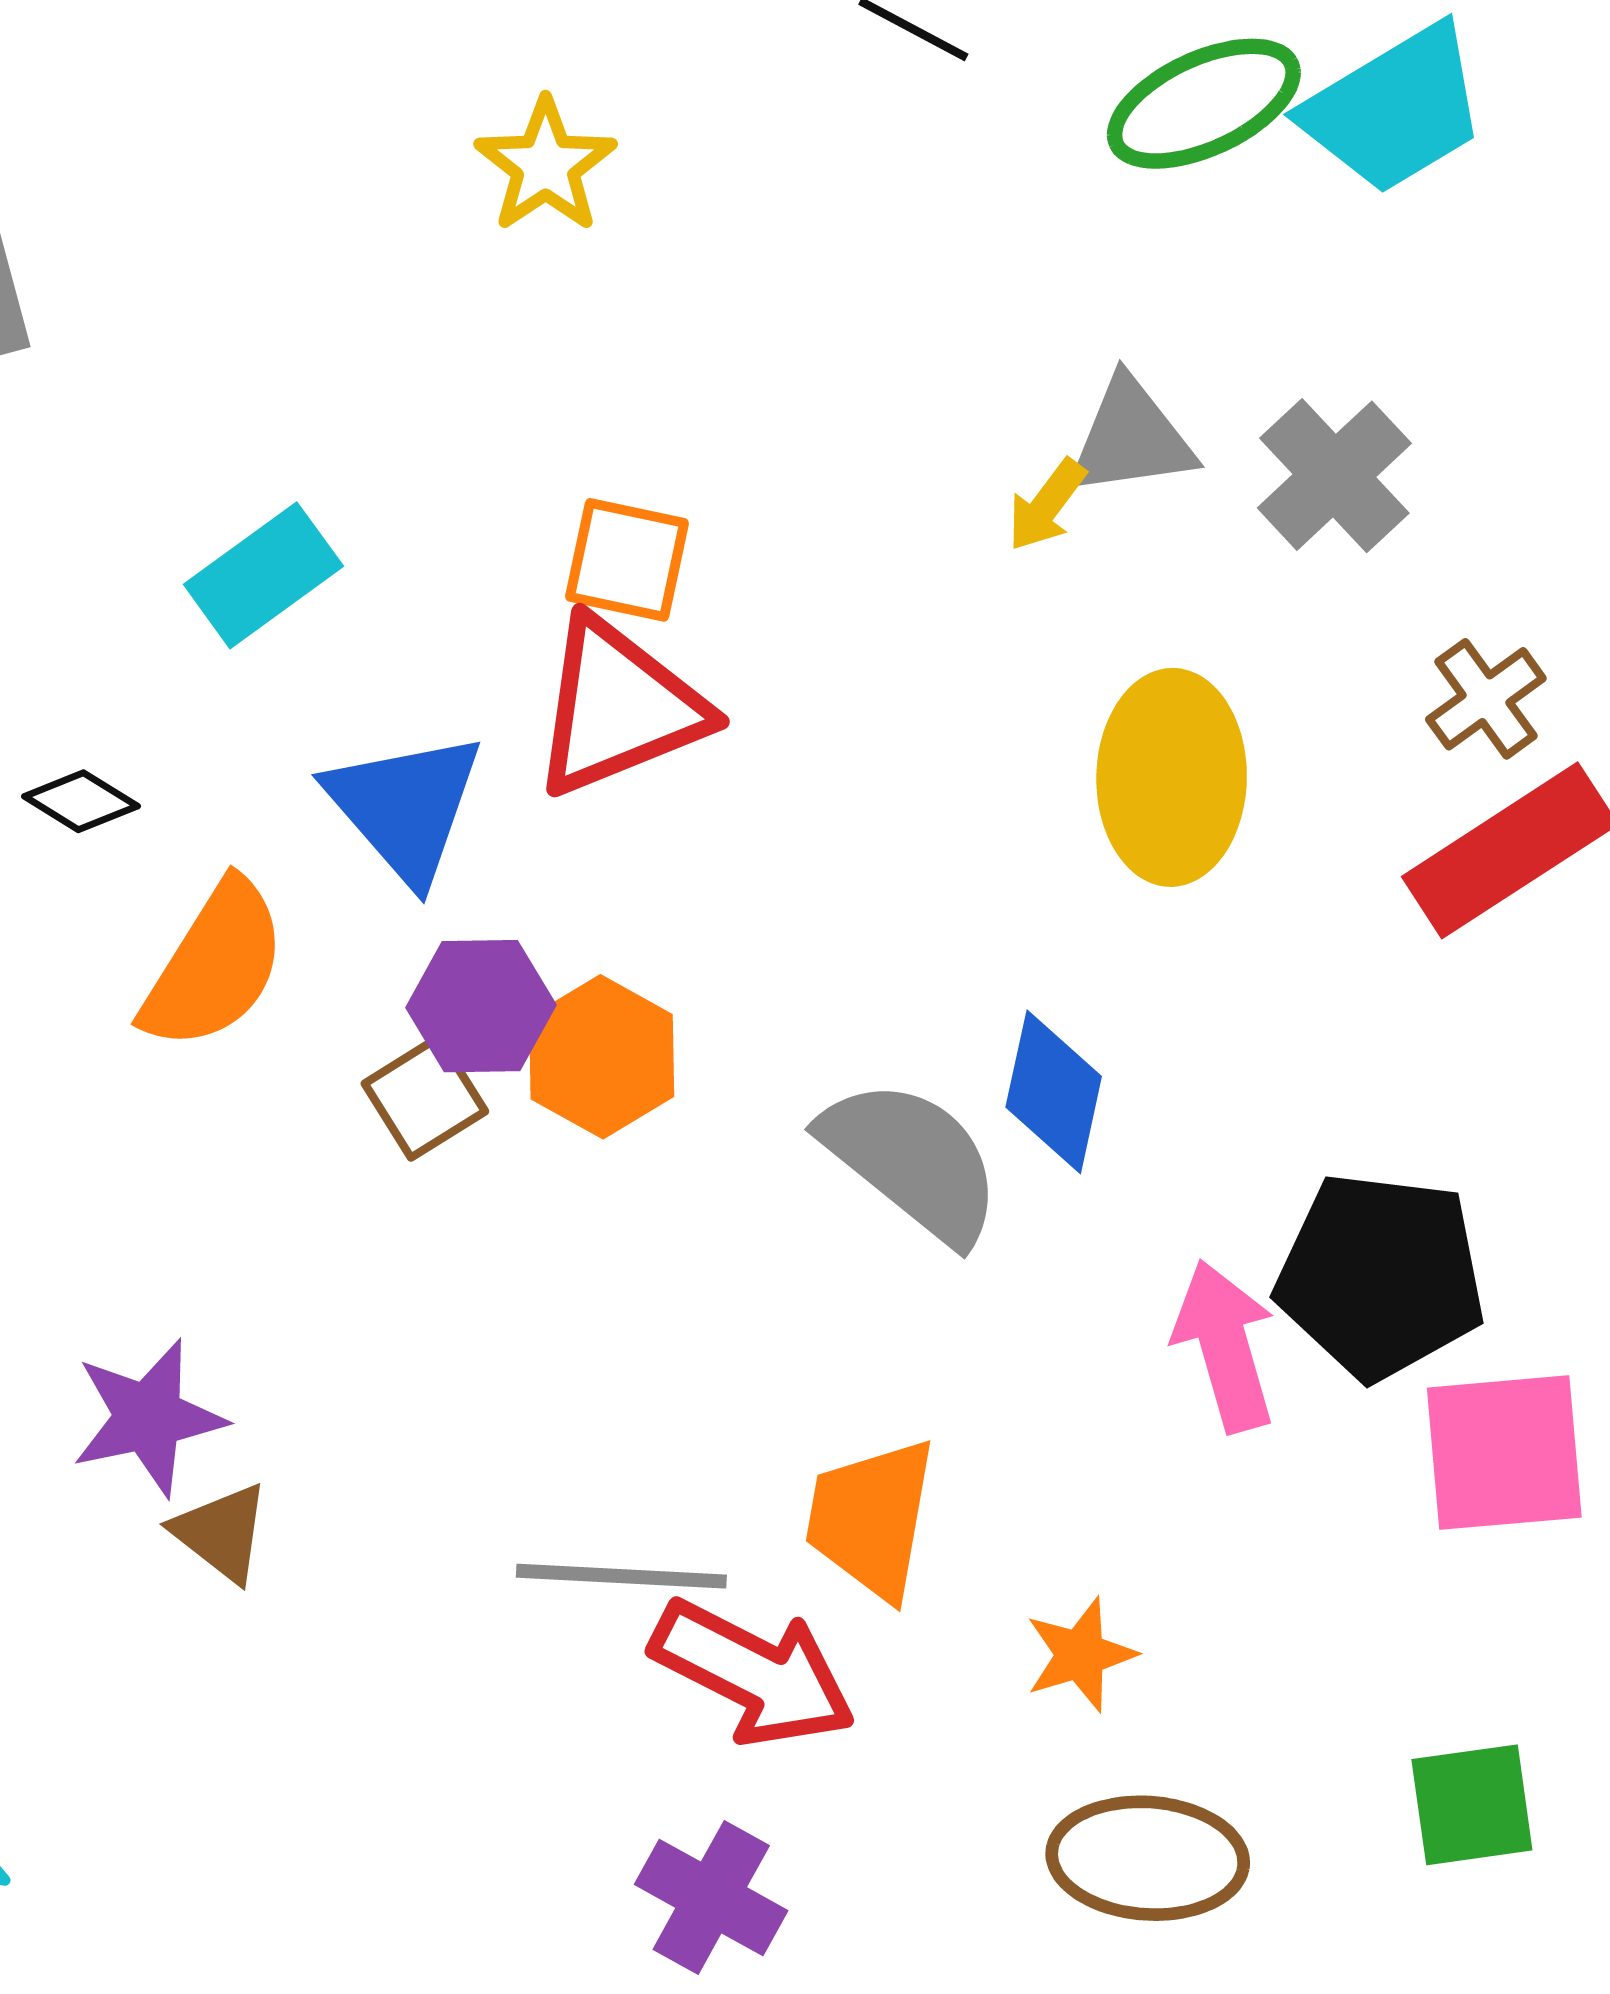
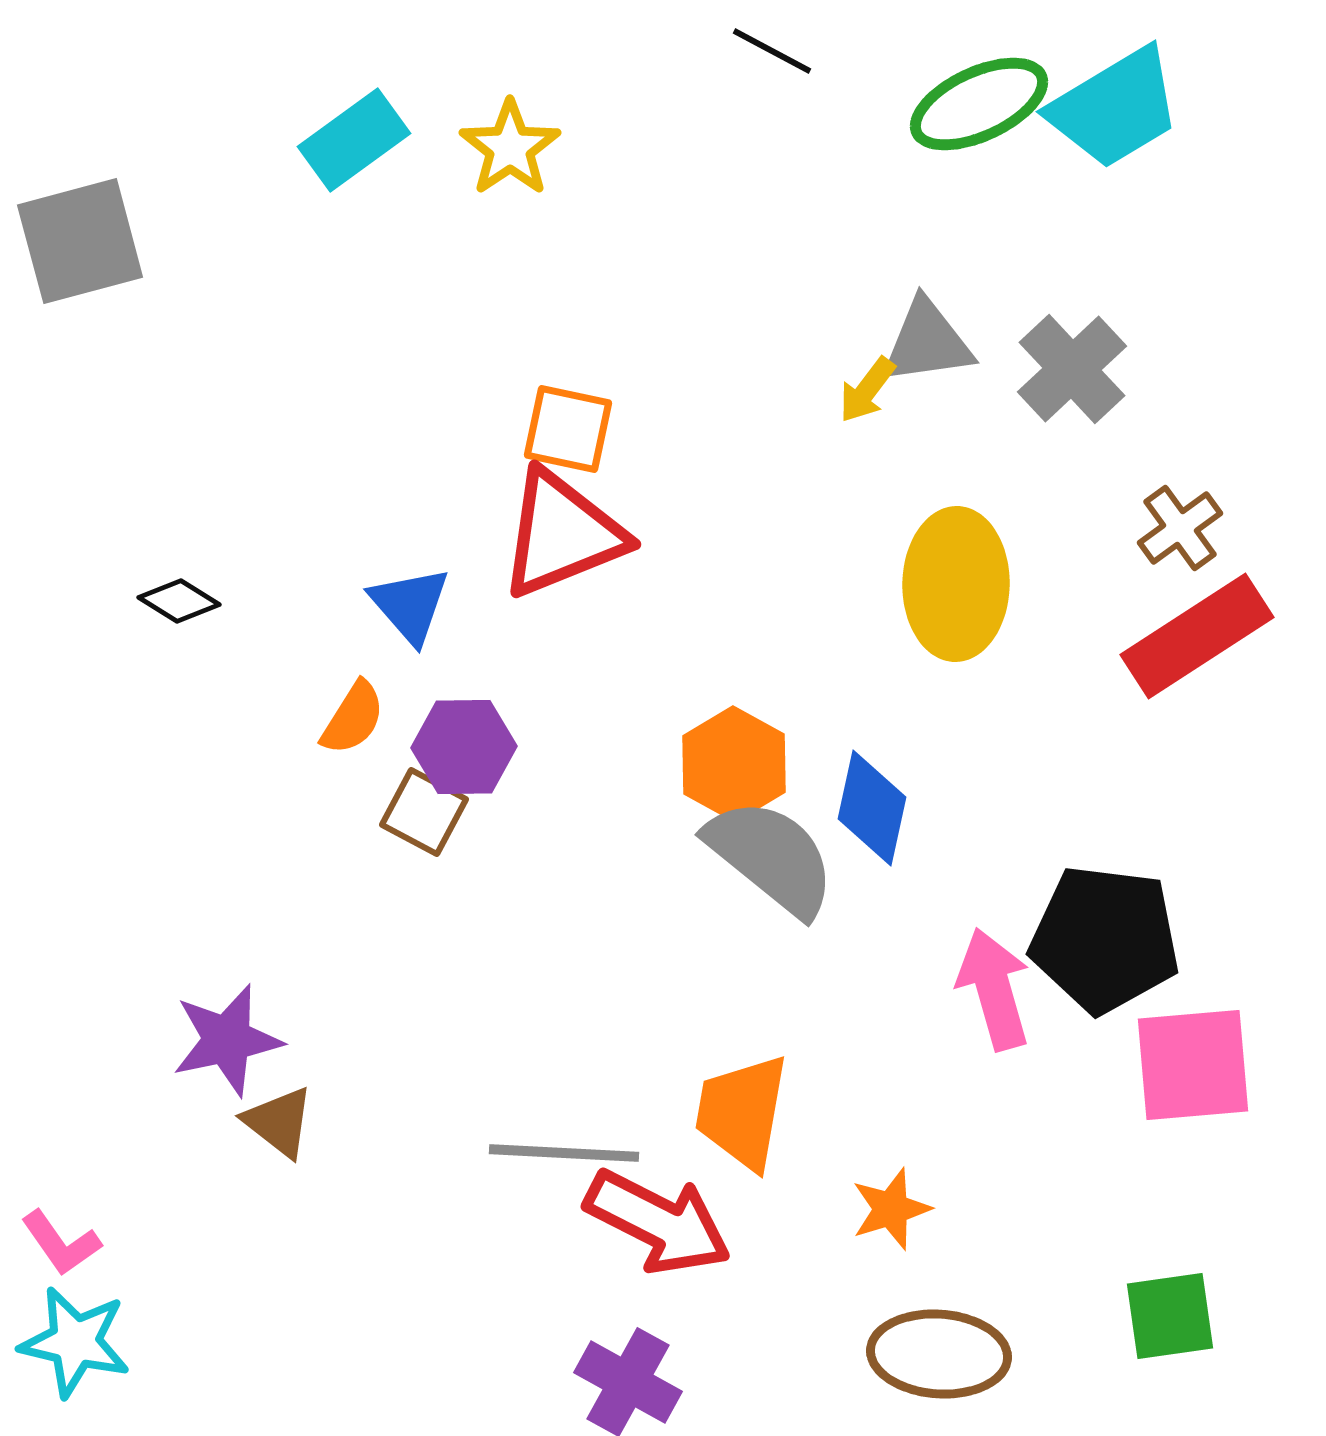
cyan rectangle: (263, 575) -> (354, 140), moved
blue triangle: (405, 807) -> (410, 605), size x0.7
orange semicircle: (214, 966) -> (353, 718), moved, size x0.6
orange hexagon: (602, 1057) -> (734, 764), moved
brown square: (425, 1097) -> (424, 812), turned -30

